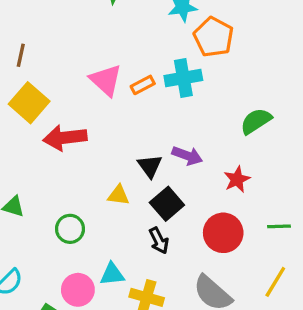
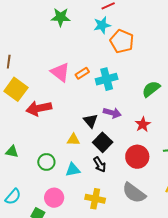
cyan cross: (183, 78) -> (107, 79), moved
cyan triangle: (112, 274) -> (73, 170), moved

